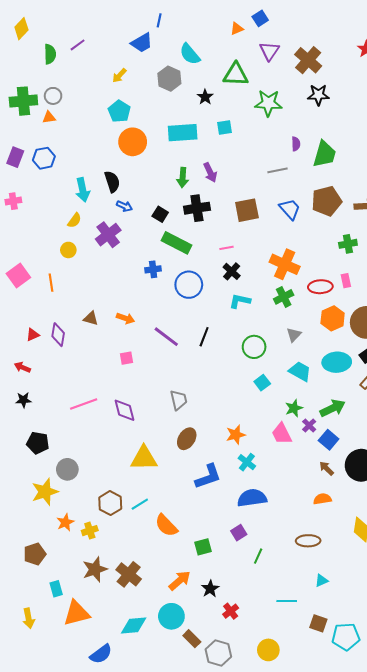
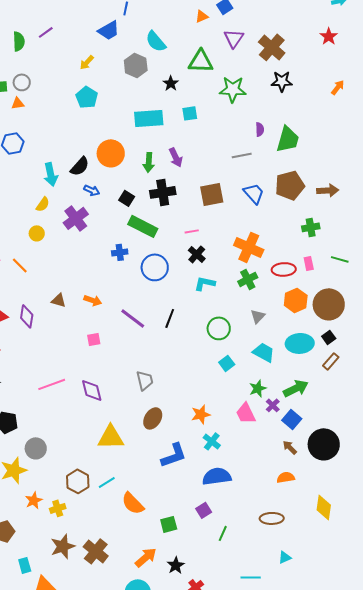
orange circle: (133, 142) -> (111, 153), moved
black semicircle: (112, 182) -> (80, 166), turned 60
orange line: (51, 283) -> (20, 265), turned -36

